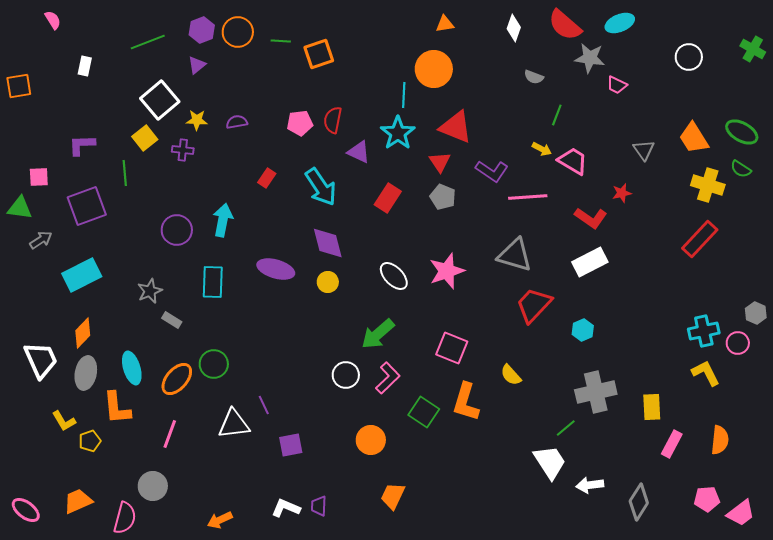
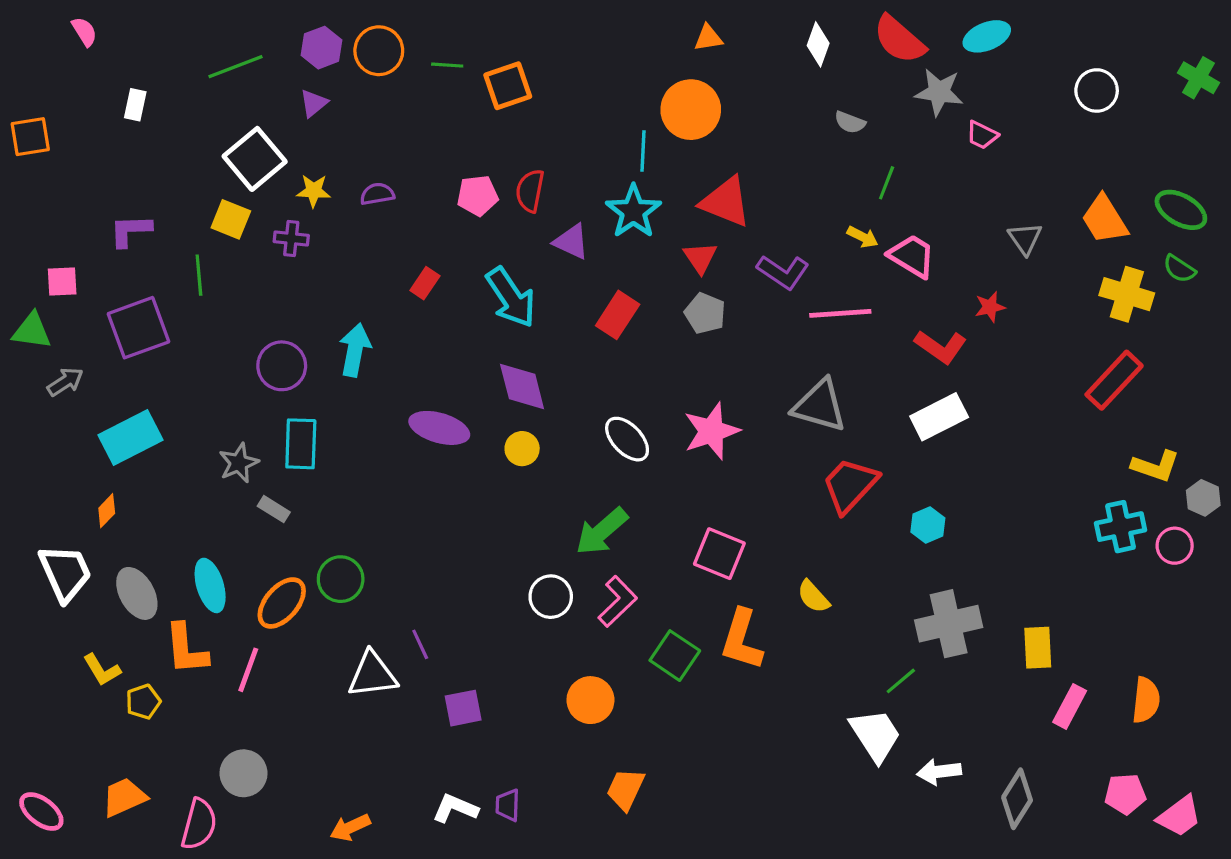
yellow square: (145, 138) -> (231, 219), turned -30
cyan rectangle: (213, 282) -> (301, 444), moved
orange diamond: (83, 333) -> (107, 511), moved, size x0.7
gray ellipse: (86, 373) -> (137, 593), turned -40
yellow L-shape: (706, 373) -> (1155, 466), moved, turned 136
pink line: (170, 434) -> (248, 670), moved

